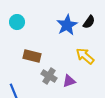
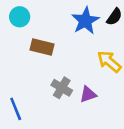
brown rectangle: (32, 56) -> (42, 47), moved

